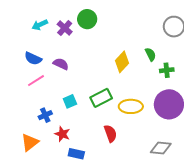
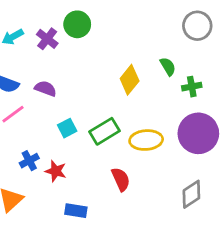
cyan square: (70, 101) -> (67, 128), moved
red star: (62, 134) -> (56, 171), moved
gray diamond: (161, 148) -> (191, 194), turned -35

